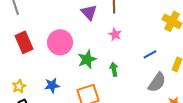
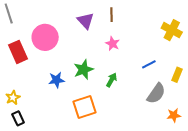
pink circle: (60, 42) -> (45, 37), moved
green arrow: (114, 69) -> (111, 80), turned 40
blue star: (52, 85) -> (56, 80), moved

